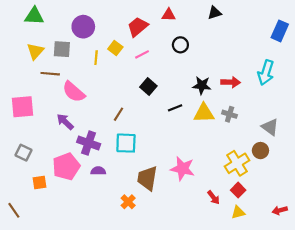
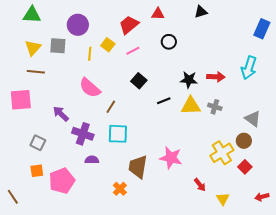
brown line: (50, 74) -> (36, 72), moved
pink semicircle: (74, 92) -> (90, 88), moved
gray square: (23, 153) -> (38, 143), moved
pink pentagon: (66, 167) -> (62, 181), moved
red square: (238, 190) -> (245, 167), moved
yellow triangle: (238, 212) -> (223, 199), turned -48

